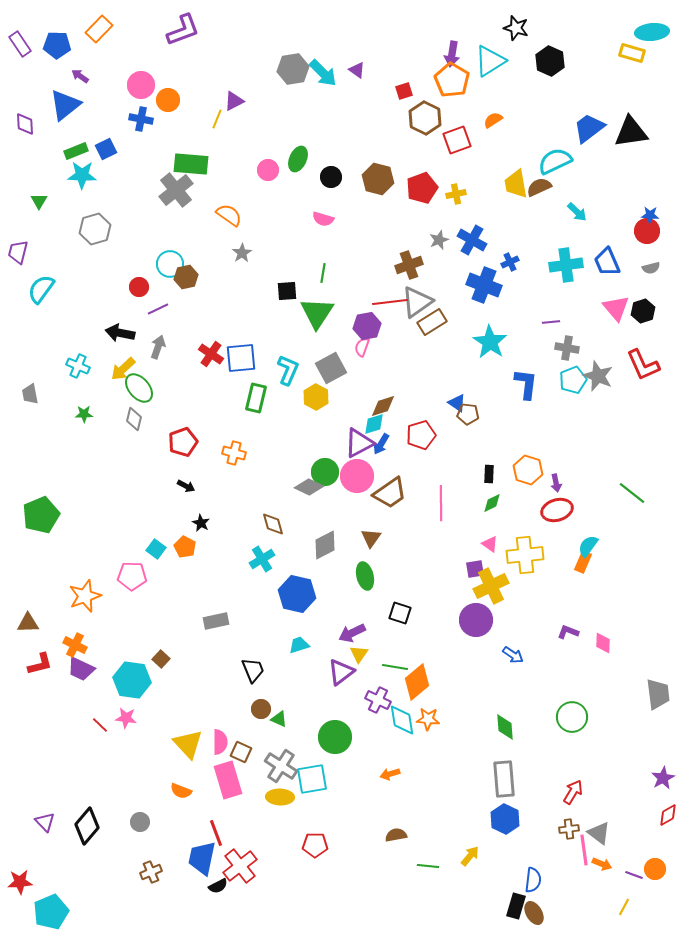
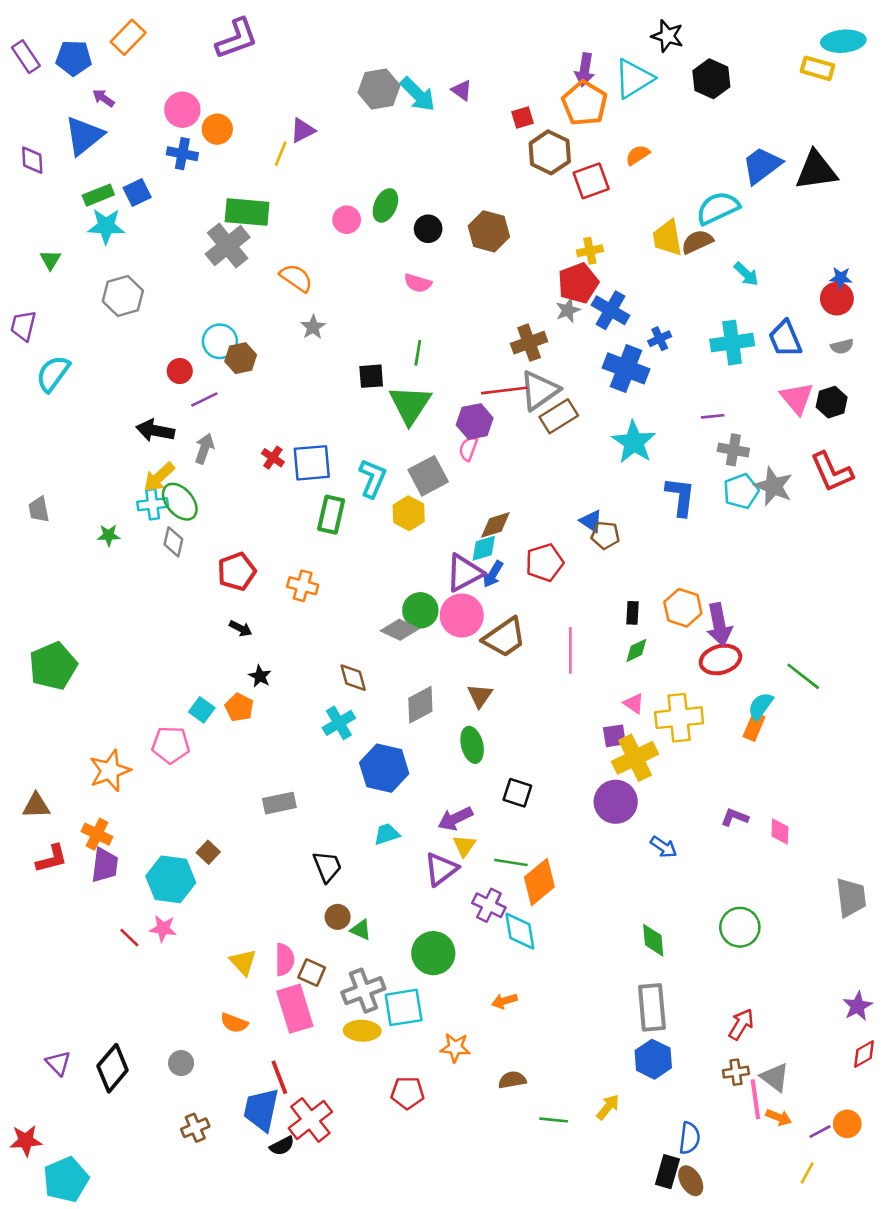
red pentagon: (422, 188) -> (578, 283), moved
red cross: (211, 354) -> (273, 458), size x0.7
cyan cross: (78, 366) -> (153, 504), moved, turned -30
purple arrow: (556, 483) -> (719, 625), size x1.8
green line: (632, 493) -> (803, 676), moved
purple trapezoid: (81, 669) -> (105, 865), turned -108
orange star: (428, 719) -> (455, 1048), moved
yellow triangle: (188, 744) -> (243, 962), size x0.7
gray cross: (281, 766) -> (363, 991), turned 36
purple line: (634, 875) -> (820, 1132), turned -48

